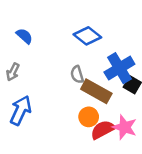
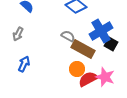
gray semicircle: (77, 74) -> (68, 36), turned 136
blue arrow: (21, 110) -> (24, 64), size x0.7

